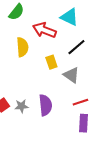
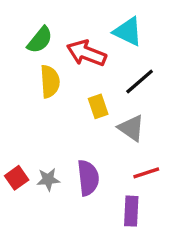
green semicircle: (16, 12) -> (40, 40), moved
purple rectangle: (83, 123) -> (131, 211), moved

